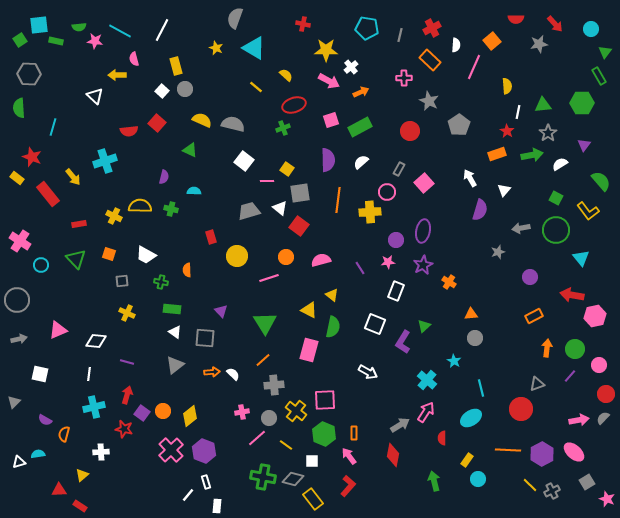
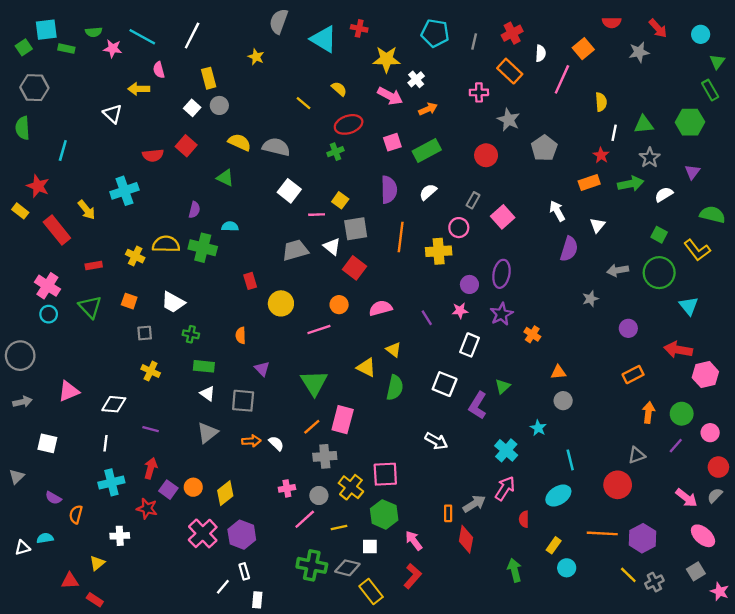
cyan triangle: (254, 48) -> (324, 39), moved
green semicircle: (601, 181) -> (712, 215), turned -35
green cross: (171, 209) -> (203, 248), size x1.6
pink cross: (20, 241) -> (47, 286), moved
orange semicircle: (187, 270) -> (241, 335), moved
pink rectangle: (309, 350) -> (343, 420), moved
pink arrow: (579, 420) -> (686, 498), turned 48
orange rectangle: (354, 433) -> (448, 513), moved
yellow line: (286, 445) -> (339, 528), turned -48
pink ellipse: (574, 452) -> (703, 536), moved

